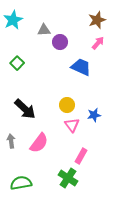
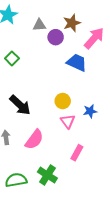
brown star: (97, 20) -> (72, 23), moved
pink arrow: (98, 43) -> (94, 38), size x1.6
green cross: (68, 178) -> (47, 175), moved

